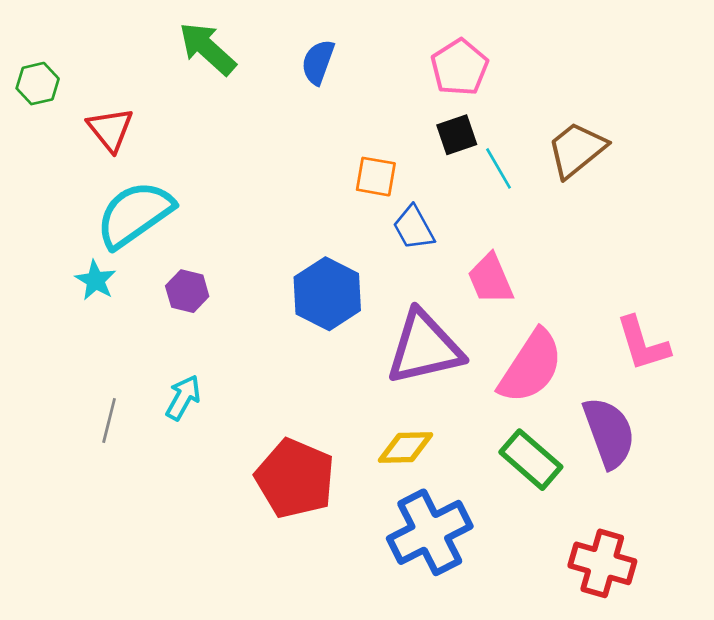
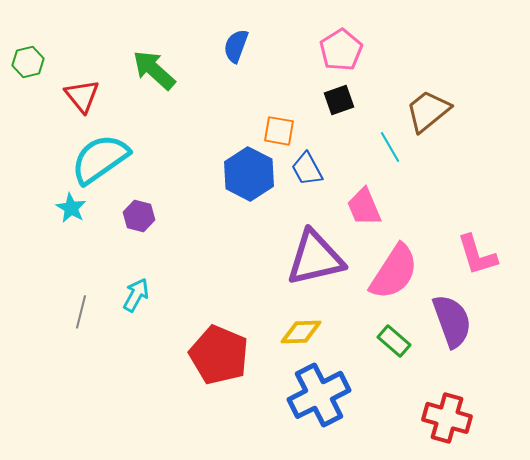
green arrow: (207, 49) -> (154, 70), moved
cyan line: (499, 168) -> (390, 147), moved
blue hexagon: (327, 294) -> (249, 174), moved
green rectangle: (531, 460) -> (394, 341), size x0.7

